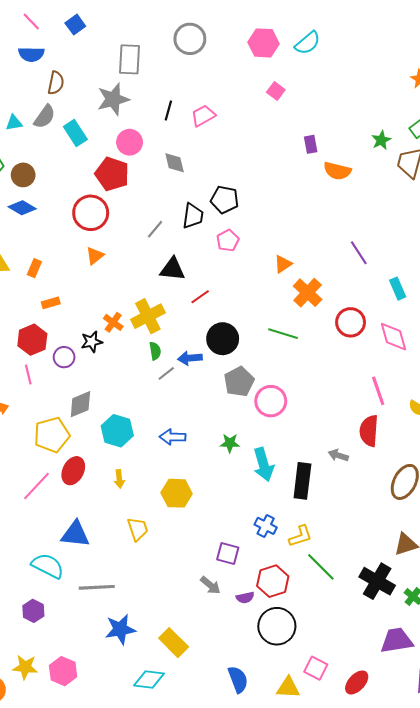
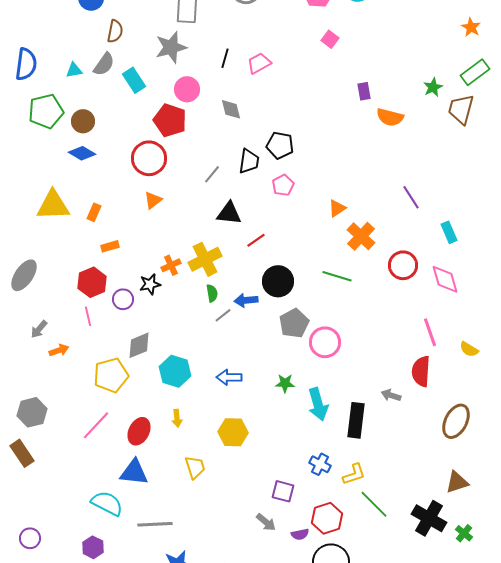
orange cross: (113, 322) -> (171, 265), turned 30
red ellipse: (73, 471) -> (139, 431), moved

